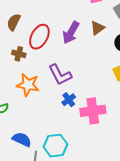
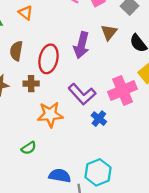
pink cross: (93, 111) -> (123, 90), moved

